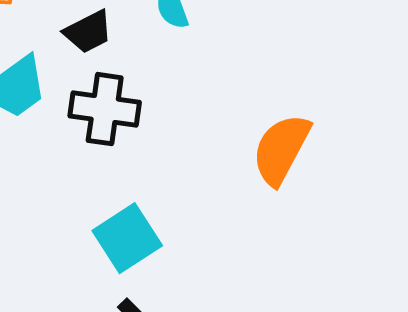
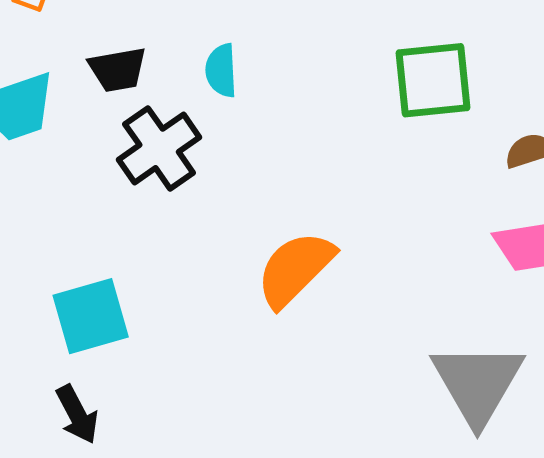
black cross: (105, 109) -> (159, 148), moved, turned 30

